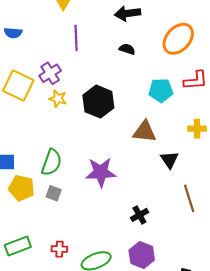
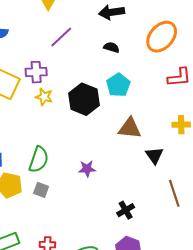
purple line: (76, 38) -> (61, 37), turned 50
purple cross: (50, 73) -> (36, 72), turned 30
cyan pentagon: (161, 90) -> (118, 85), moved, turned -30
purple star: (101, 172) -> (87, 169), size x0.6

